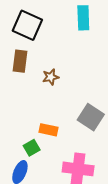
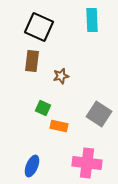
green square: (32, 148) -> (43, 108), moved, turned -35

